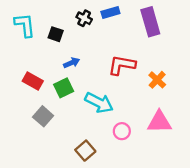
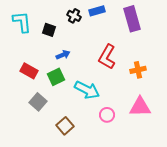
red L-shape: (122, 65) -> (107, 57), turned -70
orange cross: (157, 80) -> (138, 70), turned 35
brown square: (85, 151) -> (65, 126), moved

